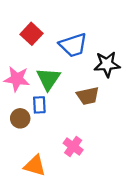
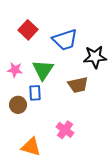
pink star: (17, 79) -> (15, 70), size x0.7

